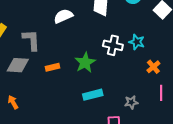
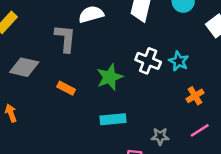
gray L-shape: (31, 40) -> (65, 38), moved
orange rectangle: (52, 67) -> (66, 88), moved, turned 32
pink line: (161, 93) -> (200, 130), turned 49

